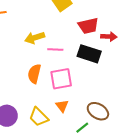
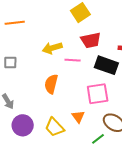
red trapezoid: (88, 26) -> (91, 40), moved
pink square: (61, 79) -> (98, 94), moved

